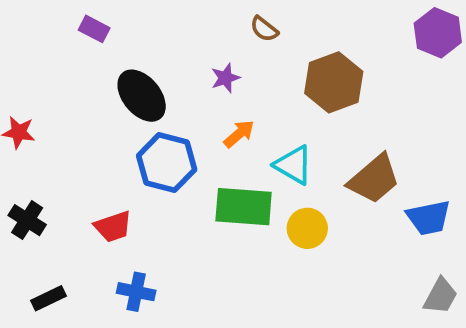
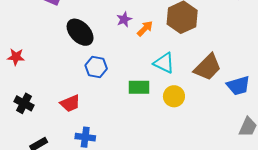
orange arrow: (239, 134) -> (145, 29), moved
blue hexagon: (167, 163) -> (96, 67), size x0.7
green rectangle: (244, 207) -> (139, 87), size x0.7

